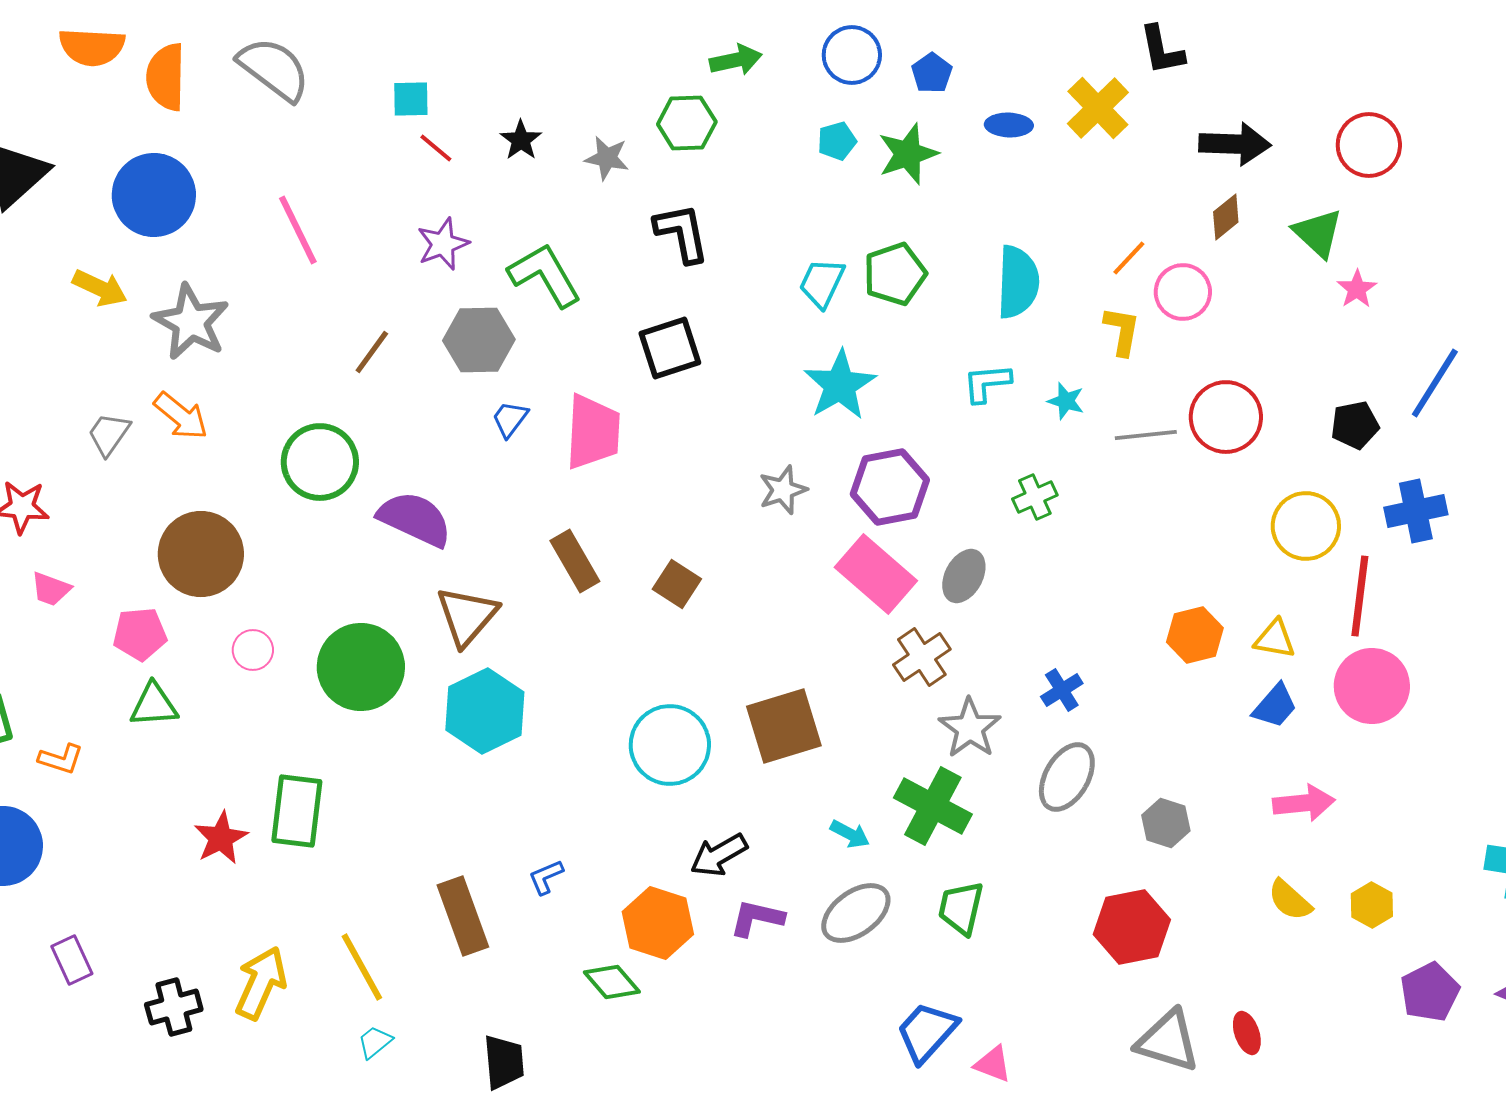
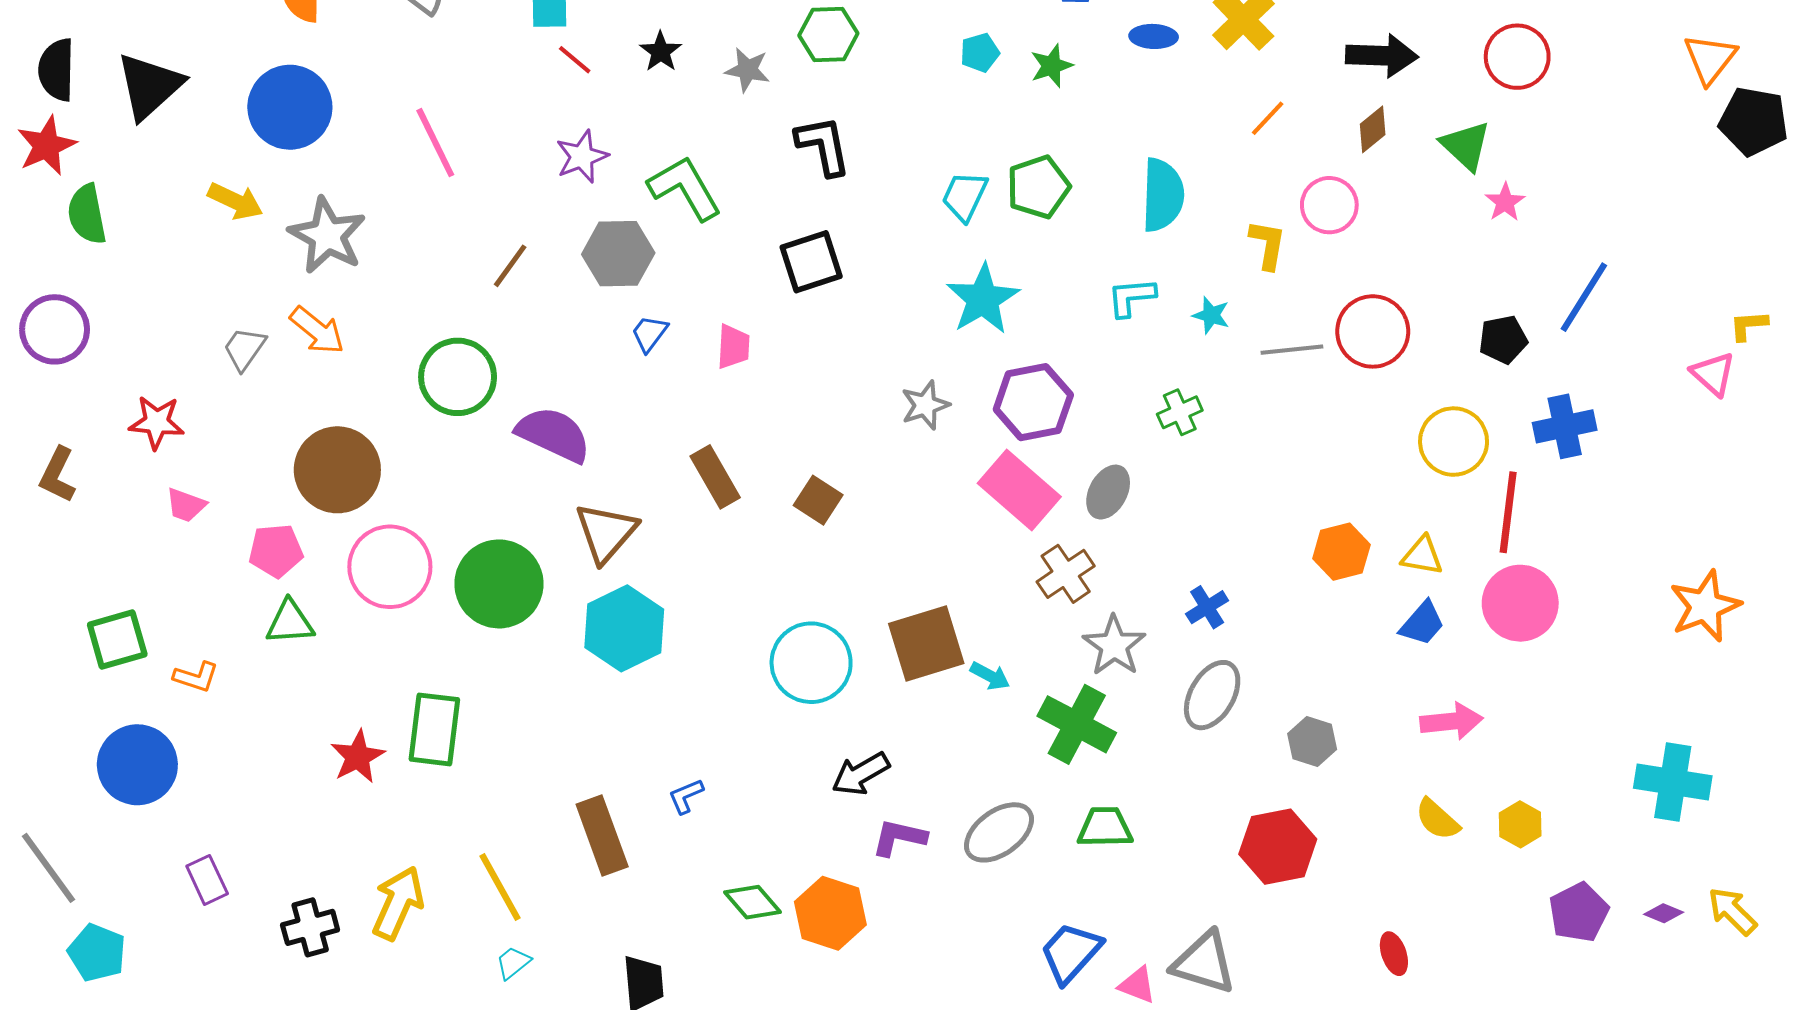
green star: (908, 154) -> (1052, 66), size x0.7
orange line: (1129, 258) -> (1268, 118), moved
pink trapezoid: (593, 432) -> (733, 347), size x0.6
pink circle: (253, 650) -> (390, 567), size x2.0
cyan arrow: (850, 834) -> (990, 676), moved
green trapezoid: (961, 908) -> (1105, 827), turned 76
orange hexagon: (658, 923) -> (830, 913), moved
gray triangle: (1168, 1041) -> (1204, 963), moved

